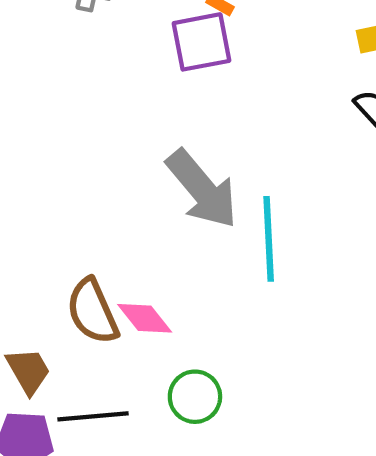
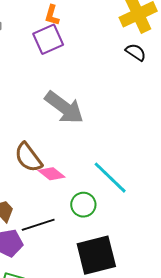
cyan line: (269, 239) -> (110, 178), moved, turned -30
brown semicircle: (92, 311) -> (28, 157), moved

